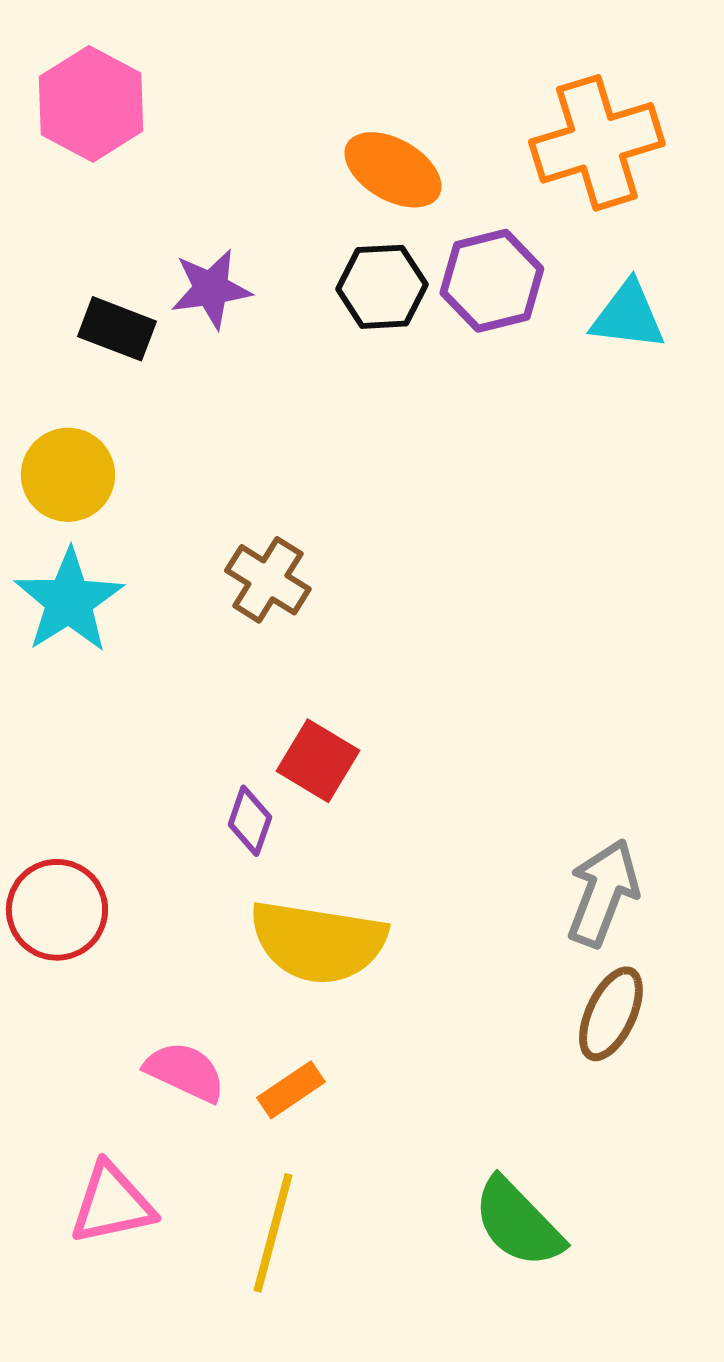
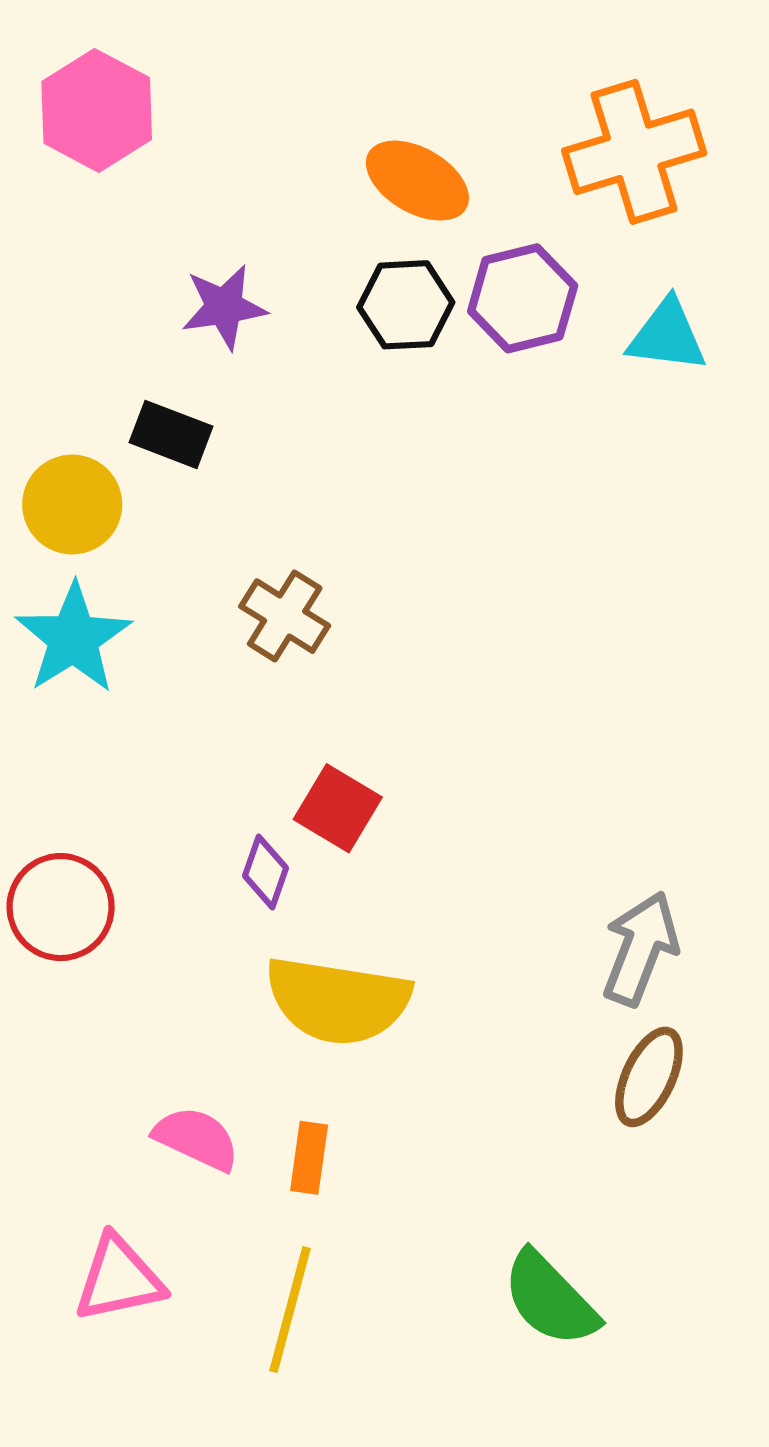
black rectangle: (117, 329) -> (171, 434), moved
red circle: (57, 910) -> (61, 907), moved
orange rectangle: (291, 1090) -> (309, 1158), turned -48

